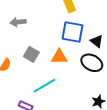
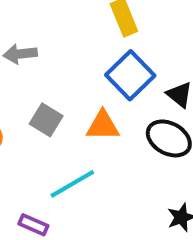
blue square: (72, 32) -> (130, 75), turned 35

